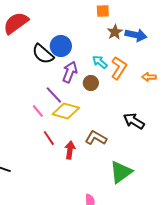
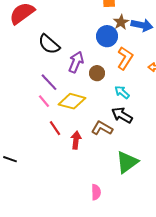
blue circle: (61, 46) -> (107, 36), moved
cyan arrow: (100, 62) -> (122, 92), moved
purple line: (54, 95) -> (49, 82), moved
black arrow: (134, 121) -> (122, 115), moved

